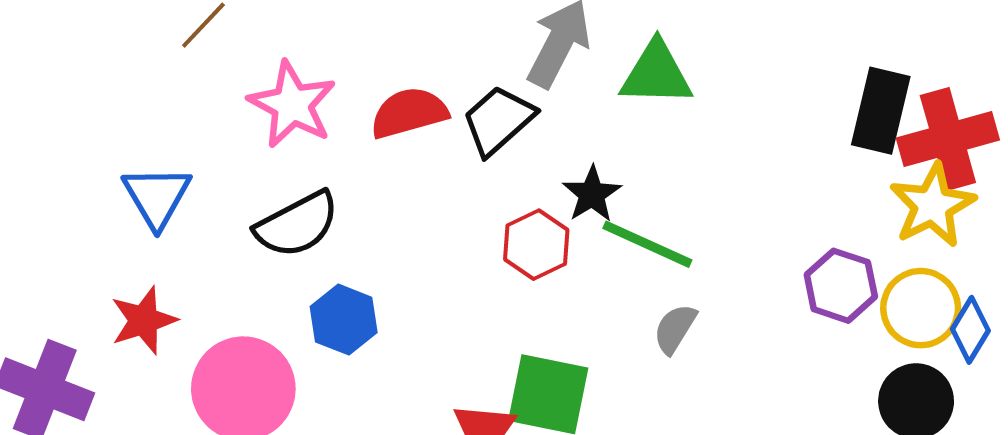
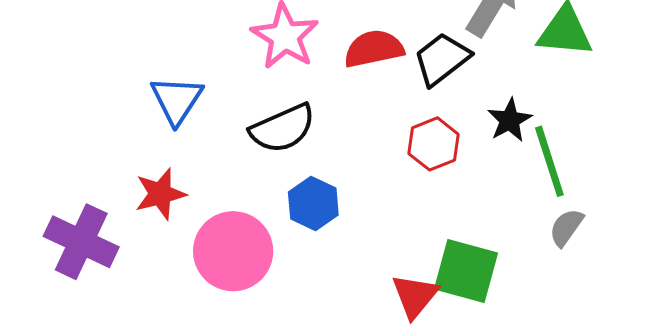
green line: (647, 244) -> (549, 161), turned 44
red hexagon: (536, 245) -> (434, 144), moved

